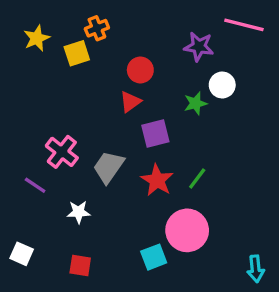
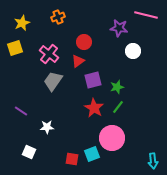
yellow square: (77, 53) -> (15, 48), moved
green star: (195, 103) -> (117, 87), moved
pink cross: (62, 152) -> (49, 54), moved
gray trapezoid: (109, 167) -> (53, 81), moved
white square: (22, 254) -> (29, 152), moved
red square: (80, 265) -> (72, 159), moved

